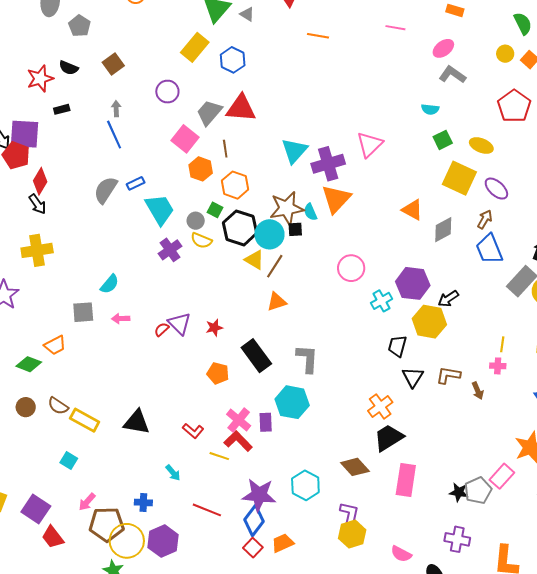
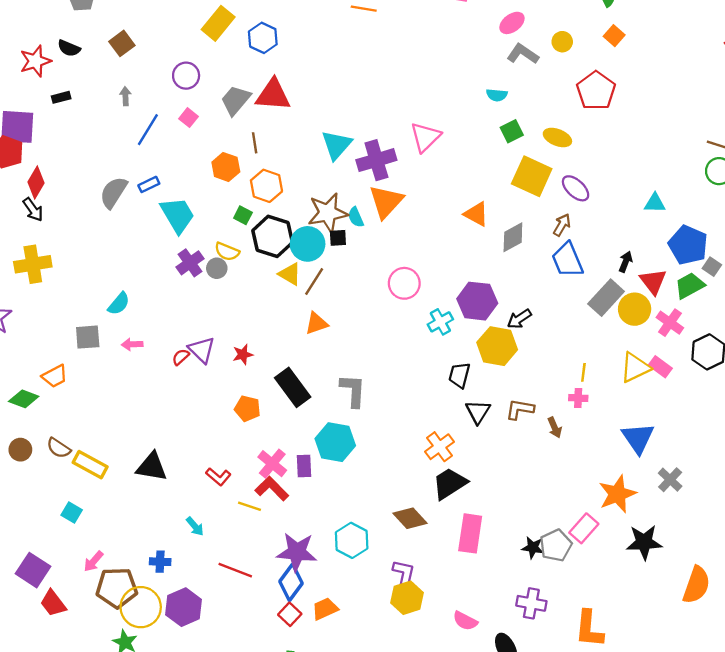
yellow circle: (505, 54) -> (562, 42), moved
blue line: (114, 135) -> (148, 130), moved, turned 56
pink square: (185, 139) -> (188, 118), moved, size x0.6
gray circle: (196, 221) -> (217, 268), moved

